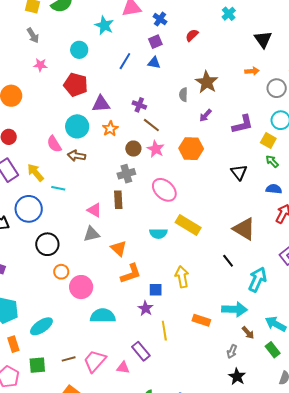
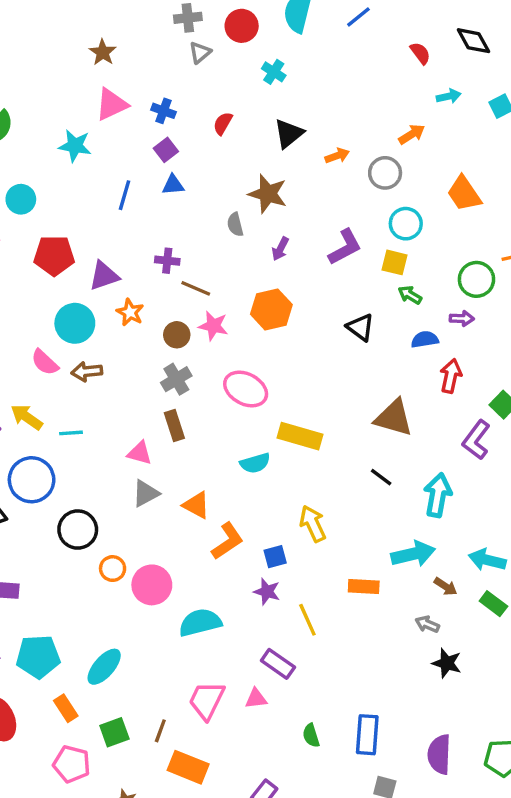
black triangle: (263, 39) -> (289, 134), moved, turned 42
cyan circle: (79, 50) -> (21, 199), moved
gray arrow: (232, 351) -> (427, 624), turned 104
brown line: (69, 359) -> (160, 731), moved, turned -40

